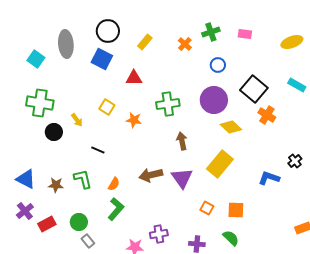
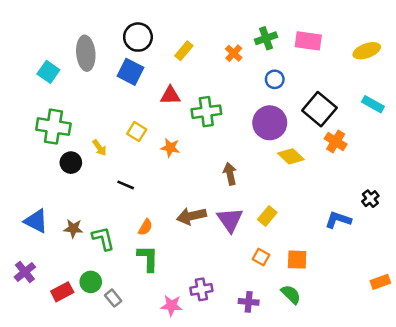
pink rectangle: (245, 34) -> (308, 41), size x1.5
green cross: (168, 104) -> (206, 112), moved
yellow rectangle: (220, 164) -> (267, 216), moved, size x0.6
green L-shape: (83, 179) -> (103, 238), moved
green L-shape: (116, 209) -> (148, 258), turned -40
purple cross: (25, 211) -> (25, 272), moved
green circle: (79, 222) -> (91, 282), moved
red rectangle: (47, 224) -> (62, 292), moved

